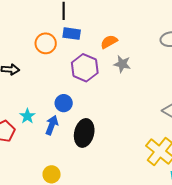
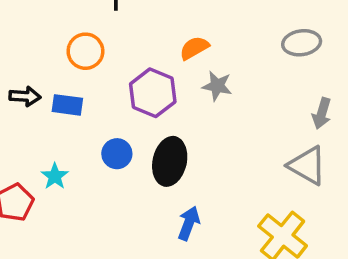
blue rectangle: (72, 34) -> (67, 105), moved
blue arrow: (52, 125) -> (189, 223), moved
black ellipse: (84, 133) -> (170, 161), moved

